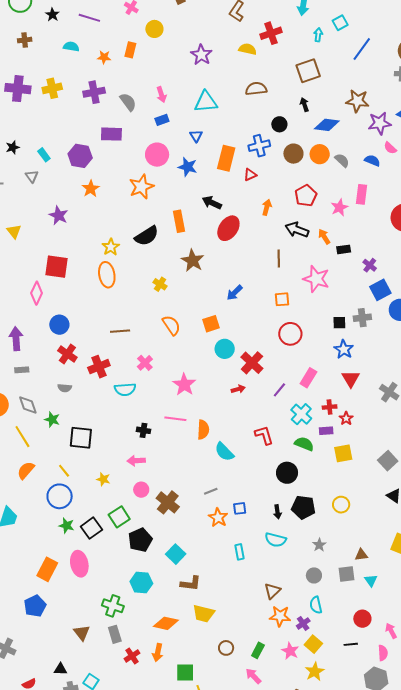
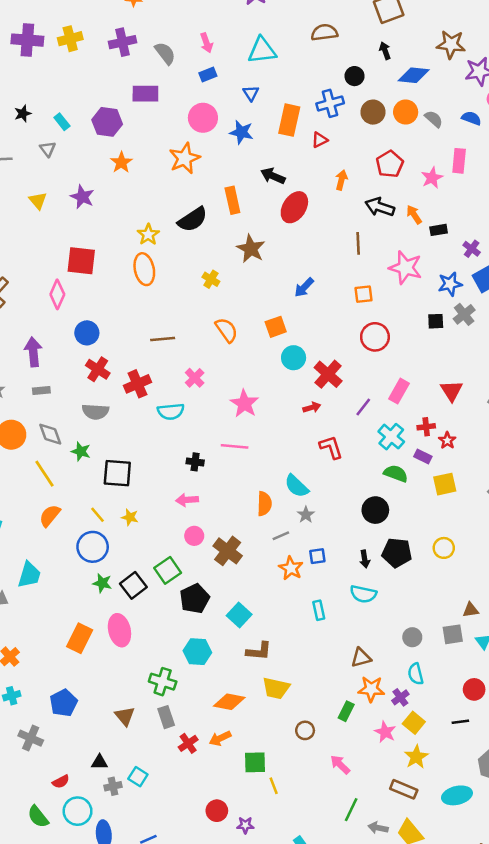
yellow triangle: (14, 231) -> (38, 201), moved
gray cross: (362, 318) -> (464, 314), turned -30
blue star: (344, 349) -> (450, 284), moved, turned 30
gray semicircle: (65, 388) -> (95, 412), size x1.5
orange semicircle: (203, 430) -> (264, 504), moved
purple rectangle: (326, 431) -> (423, 456), turned 32
red L-shape: (264, 435) -> (331, 447), moved
yellow star: (103, 479) -> (130, 517), moved
gray star: (319, 545) -> (306, 515), moved
brown triangle: (272, 591) -> (361, 658), turned 30
blue pentagon: (35, 606) -> (64, 703), moved
green rectangle: (258, 650) -> (346, 711), moved
orange arrow: (158, 652) -> (220, 738), turned 54

